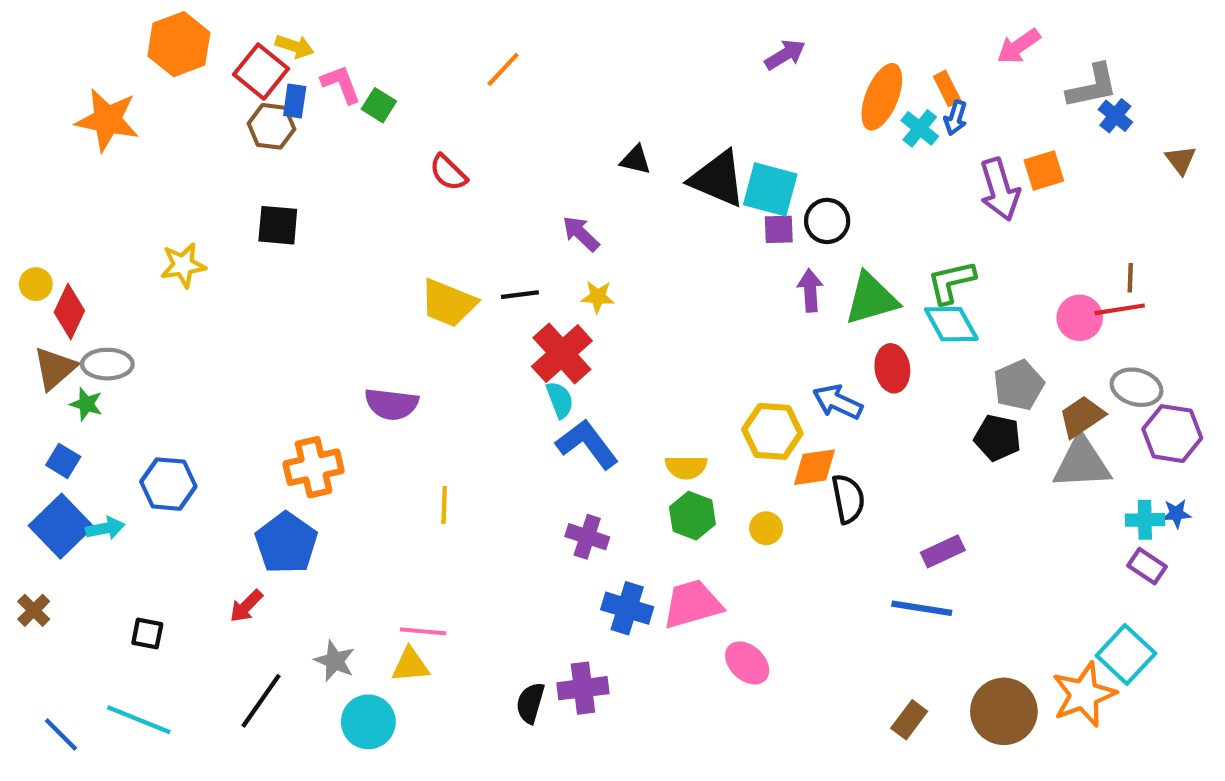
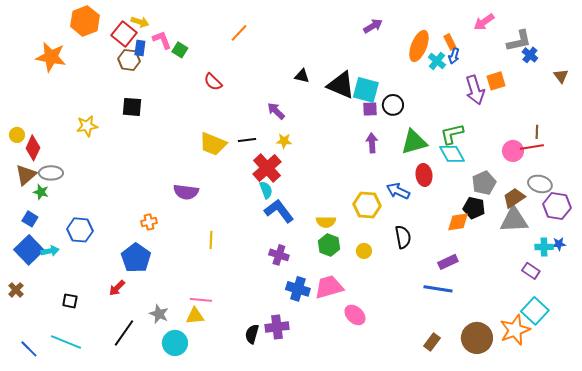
purple arrow: (810, 290) -> (372, 143), moved
orange cross: (314, 467) -> (149, 222), size x0.6
orange diamond: (814, 467) -> (458, 222), moved
purple rectangle: (1147, 566) -> (531, 271), moved

